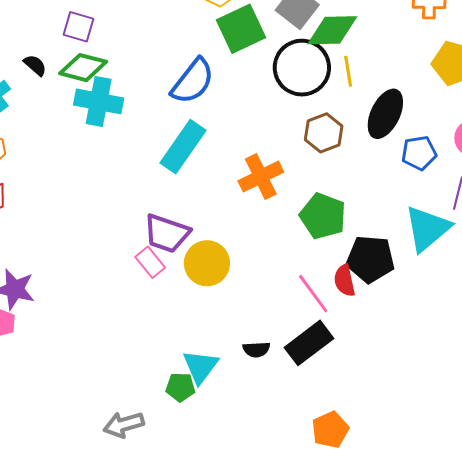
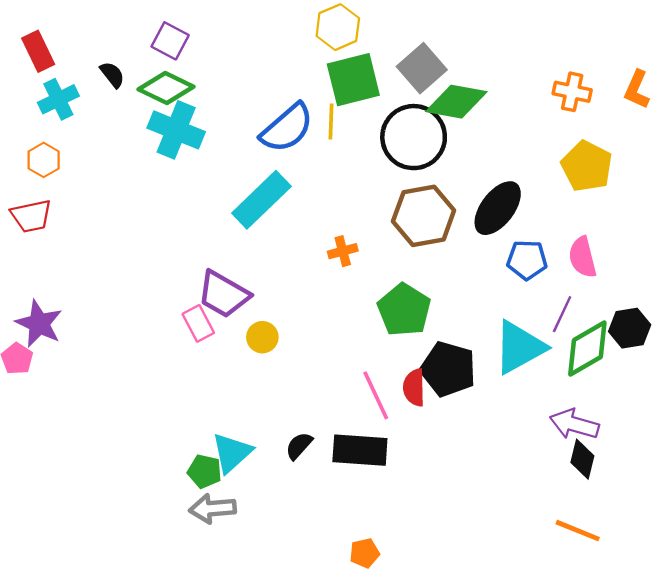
yellow line: (348, 71) -> (331, 121), moved
brown hexagon: (324, 133) -> (424, 216), size x1.4
orange cross: (261, 177) -> (343, 251), size x0.6
yellow circle: (207, 263) -> (262, 337), size x0.6
black rectangle: (309, 343) -> (360, 450), turned 30
black semicircle: (256, 349) -> (299, 446), turned 124
gray arrow: (124, 425) -> (213, 509), moved
orange pentagon: (330, 430) -> (364, 553), size x0.7

